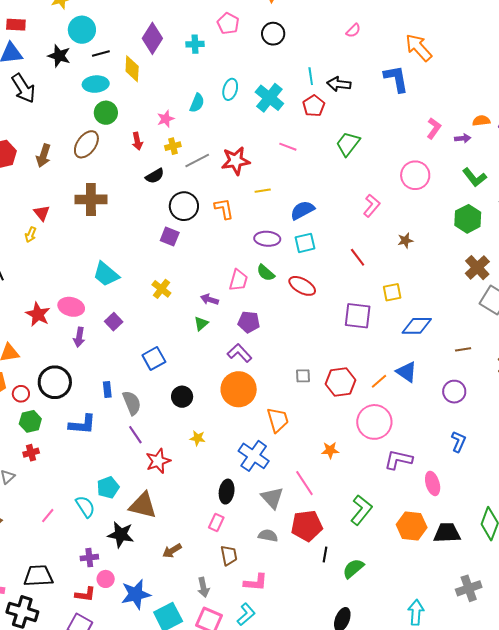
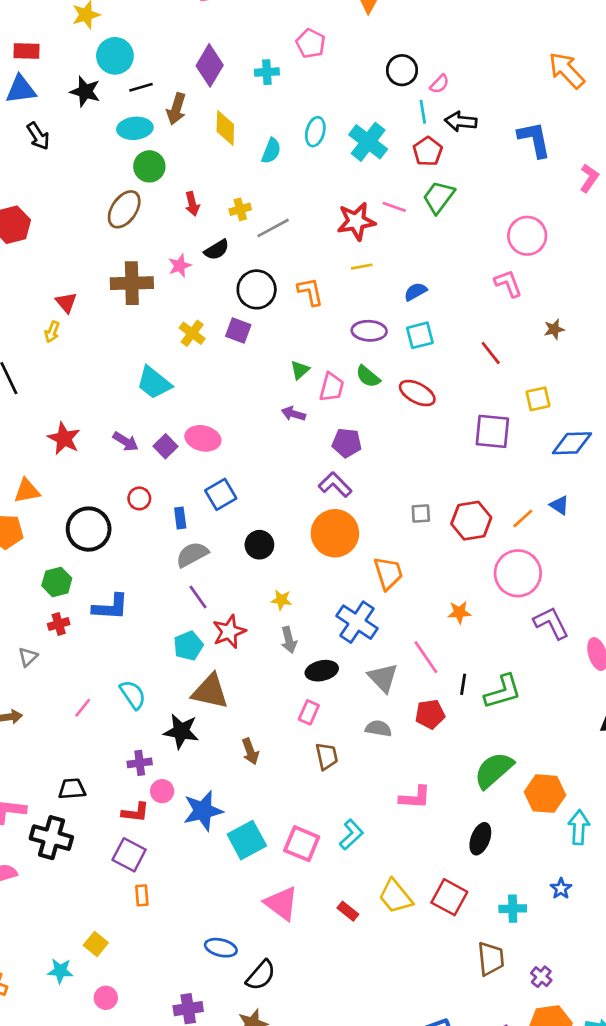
pink semicircle: (353, 31) -> (440, 84), moved
black circle: (273, 34) -> (402, 70), moved
yellow diamond: (132, 69) -> (225, 128), moved
blue L-shape: (396, 79) -> (534, 139), moved
black arrow: (23, 88) -> (38, 136), size x0.7
pink star: (166, 119) -> (180, 266), moved
green trapezoid: (348, 144) -> (439, 197), moved
brown arrow: (43, 156) -> (176, 109), moved
red star: (236, 161) -> (356, 221), moved
pink circle: (415, 175) -> (527, 236), moved
pink L-shape: (372, 206) -> (508, 283), turned -60
blue semicircle: (302, 210) -> (415, 292), size x0.7
yellow cross: (161, 289) -> (192, 333), moved
pink ellipse: (71, 307) -> (203, 438), moved
green triangle: (201, 324) -> (300, 370), moved
purple arrow: (79, 337) -> (126, 442), moved, turned -66
blue triangle: (406, 372) -> (559, 505), size x0.7
blue rectangle: (107, 389) -> (180, 518), moved
red circle: (21, 394) -> (139, 498), moved
gray semicircle: (132, 403) -> (192, 554), turned -95
blue L-shape: (82, 424) -> (111, 607), moved
purple L-shape: (398, 460) -> (551, 623), turned 52
cyan pentagon: (108, 487) -> (188, 646), moved
black ellipse: (227, 492) -> (322, 671), turned 70
green L-shape: (361, 510) -> (503, 692), turned 36
red pentagon: (307, 526) -> (430, 714), size x0.7
orange hexagon: (412, 526) -> (545, 794), moved
brown arrow: (172, 551) -> (250, 751), turned -78
black line: (325, 555) -> (463, 684), moved
green semicircle: (353, 568) -> (494, 770), size x1.4
black trapezoid: (38, 576) -> (72, 789), size x0.7
pink L-shape: (256, 582) -> (415, 797), moved
gray arrow: (203, 587) -> (289, 640), moved

